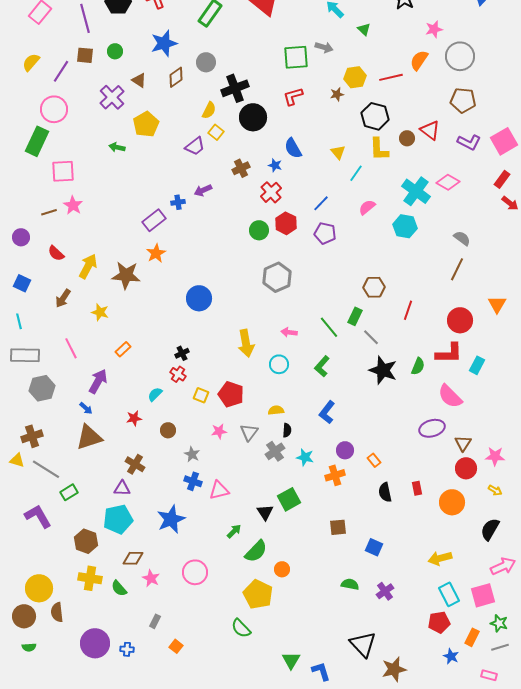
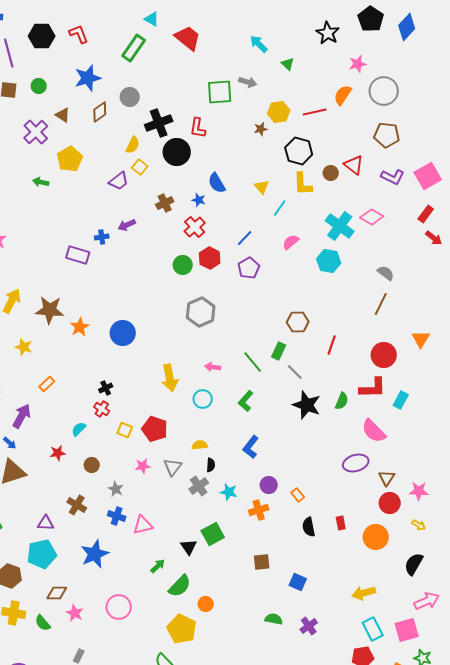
red L-shape: (293, 96) -> (198, 128), moved, turned -65
purple rectangle: (154, 220) -> (78, 255), turned 55
purple pentagon: (325, 233) -> (249, 268), turned 30
orange star: (156, 253) -> (80, 327), moved
brown cross: (135, 464) -> (77, 505), moved

